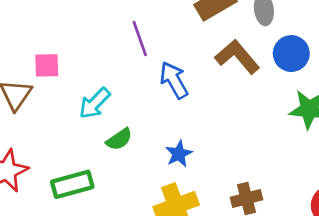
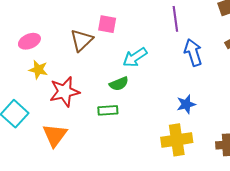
green semicircle: (119, 139) -> (119, 84), moved
green rectangle: (72, 184) -> (108, 110), size x0.7

